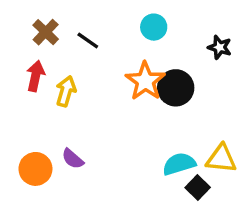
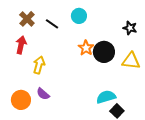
cyan circle: (154, 27) -> (79, 16), moved
orange star: (145, 81) -> (86, 48), size x0.7
yellow arrow: (66, 91) -> (39, 65), moved
yellow triangle: (221, 159) -> (131, 61), moved

